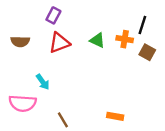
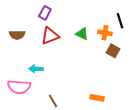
black line: (142, 25) -> (120, 21), turned -35
brown square: (147, 52) -> (113, 51), moved
cyan arrow: (43, 82) -> (36, 69), turned 128

